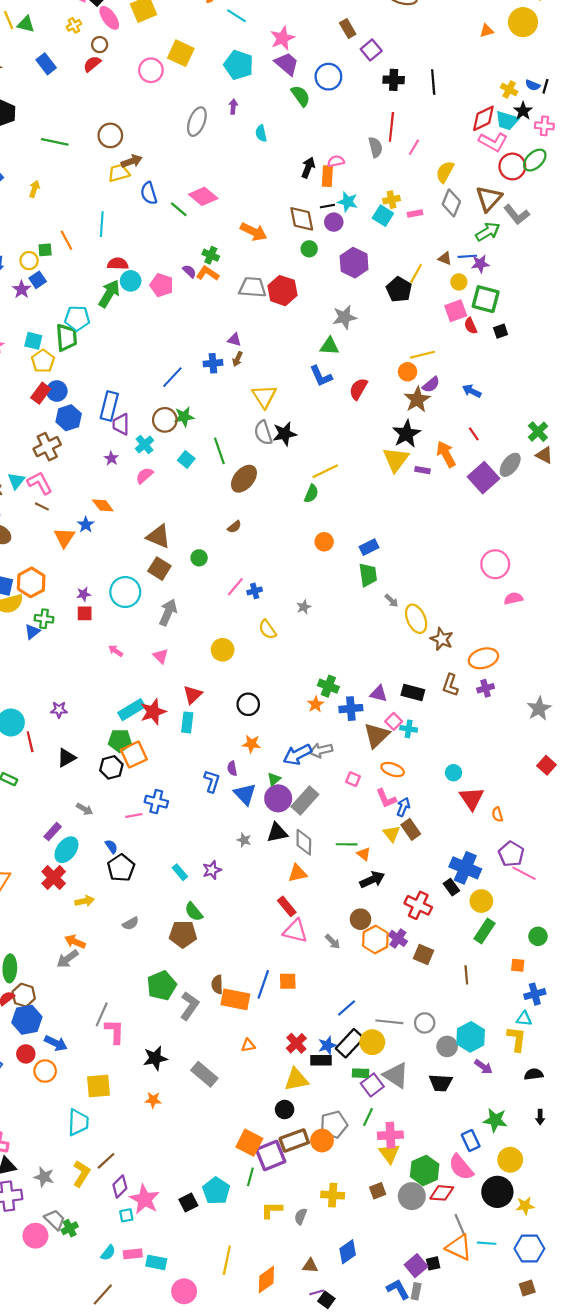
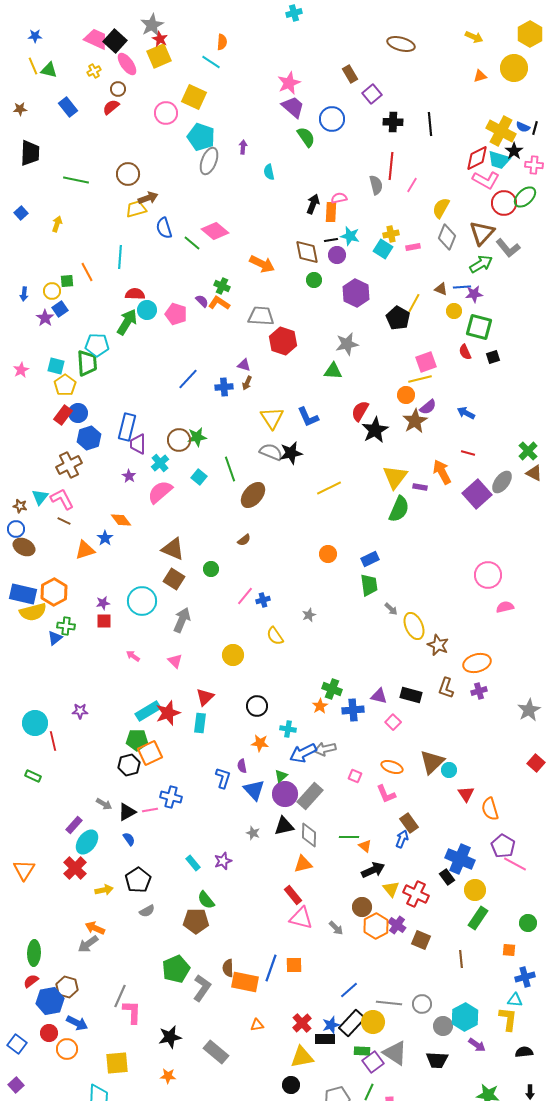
cyan line: (236, 16) -> (211, 62), moved
cyan pentagon: (239, 65) -> (201, 137), moved
yellow cross: (509, 90) -> (501, 131), size x1.8
red hexagon: (282, 291) -> (283, 341), moved
pink square: (456, 311) -> (426, 362), moved
blue L-shape: (321, 376) -> (308, 417), moved
blue line: (172, 377) -> (188, 379), moved
gray semicircle: (263, 433) -> (271, 452), turned 130
black star: (406, 434) -> (375, 430), moved
red line: (474, 434) -> (468, 453), turned -40
pink semicircle: (145, 475) -> (160, 492), size x1.5
green semicircle: (311, 494) -> (399, 509), moved, size x1.5
orange triangle: (64, 537) -> (85, 550), turned 40
cyan cross: (409, 729) -> (288, 729), moved
brown triangle: (377, 735) -> (432, 762), moved
black triangle: (66, 758) -> (127, 812), moved
red triangle: (472, 798) -> (466, 794), size x0.7
blue arrow: (403, 807) -> (402, 839), moved
orange semicircle: (497, 814) -> (490, 809), size x1.6
yellow triangle: (391, 834) -> (391, 889), moved
black pentagon: (121, 868) -> (138, 880), moved
brown hexagon: (24, 995) -> (67, 987), moved

